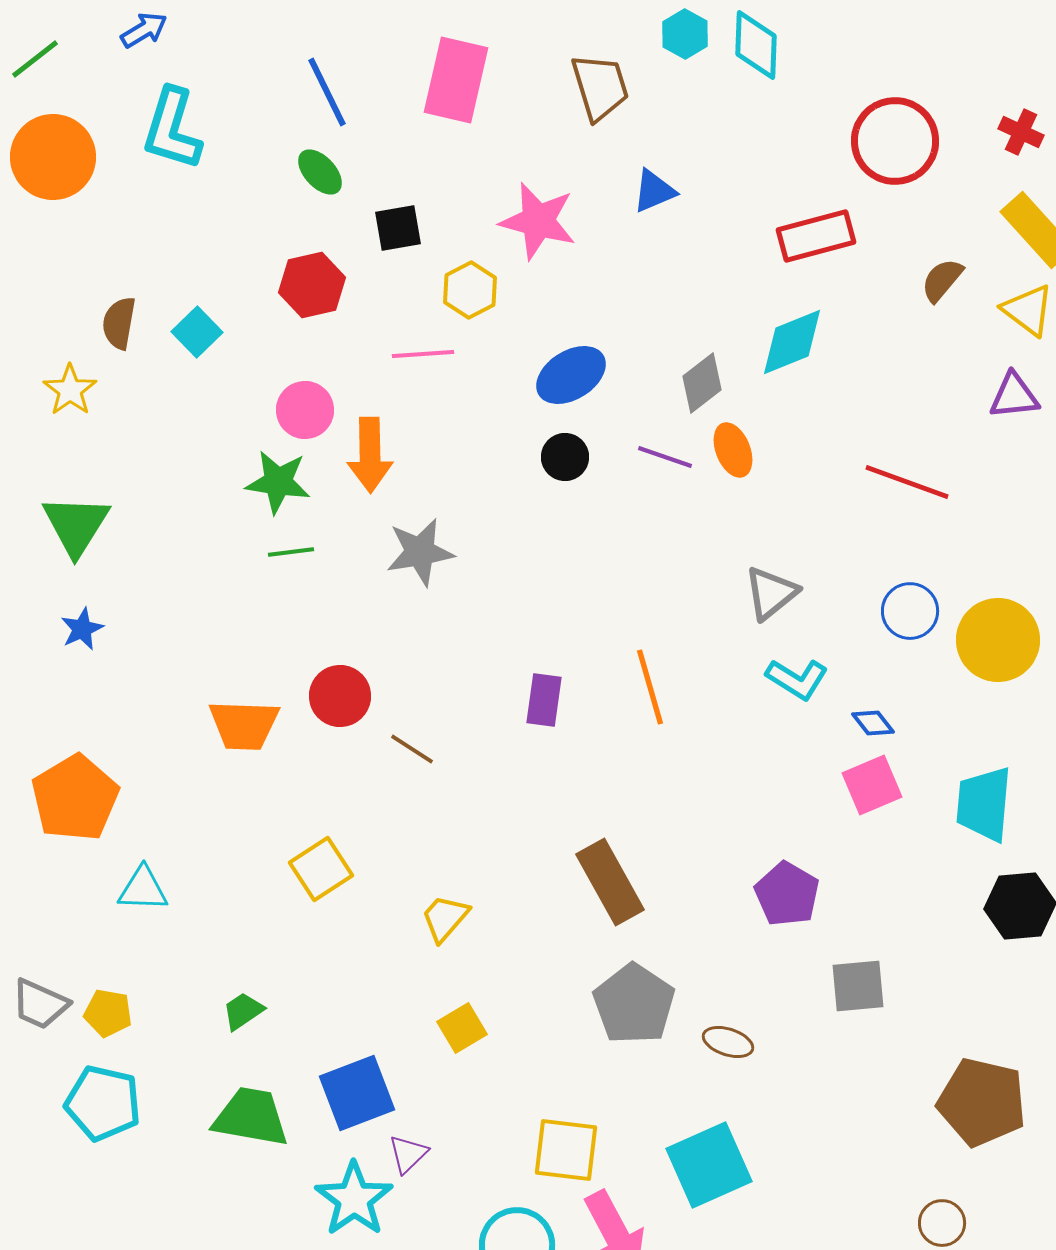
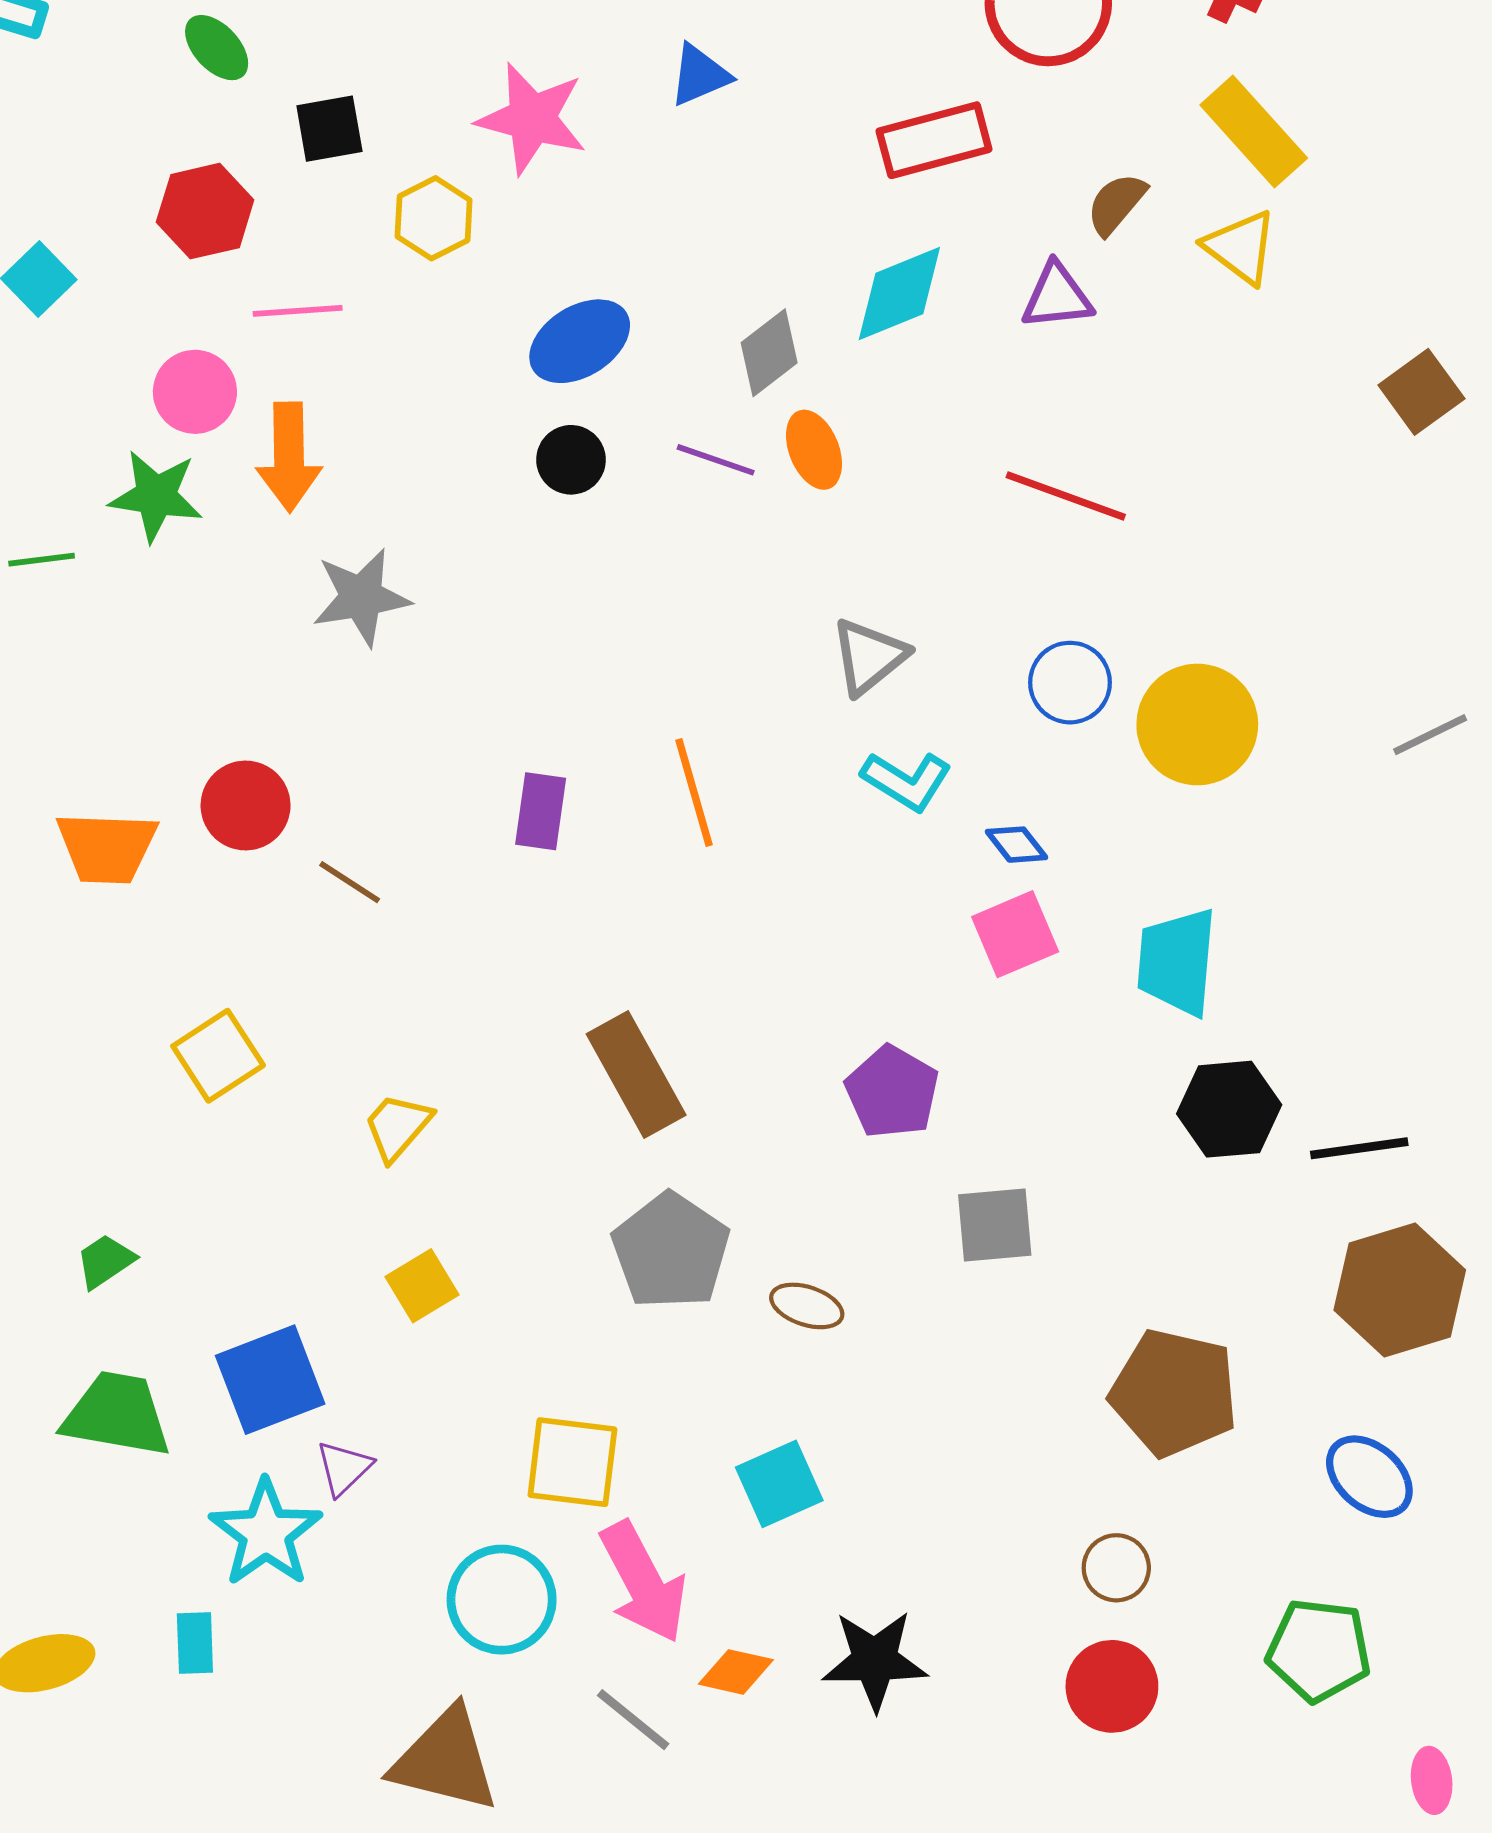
pink line: (423, 354) -> (298, 311), moved
purple triangle: (1014, 396) -> (1057, 296), moved
green line: (291, 552) -> (42, 560), moved
cyan square: (709, 1165) -> (779, 1484), size x0.7

